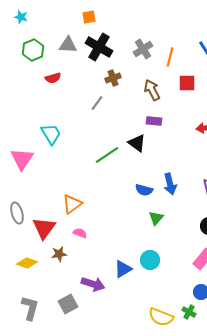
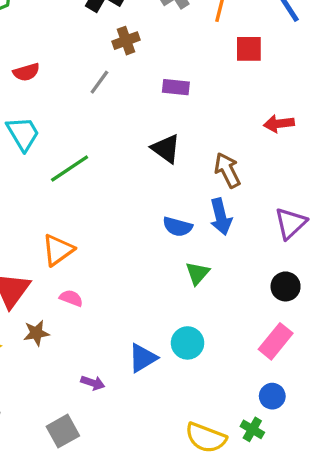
red semicircle: (53, 78) -> (26, 72), moved
brown arrow: (152, 90) -> (227, 170), moved
purple rectangle: (154, 121) -> (176, 87), moved
green line: (107, 155) -> (70, 169), moved
purple arrow: (93, 284) -> (93, 383), size x0.6
gray square: (68, 304) -> (63, 431), moved

